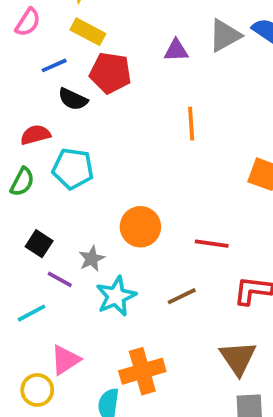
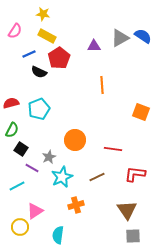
red pentagon: (110, 73) -> (59, 58), turned 30
red semicircle: (35, 135) -> (11, 103), moved
cyan pentagon: (73, 169) -> (39, 109), turned -30
green semicircle: (22, 182) -> (12, 130), moved
orange cross: (142, 371) -> (76, 205), moved, size x0.7

